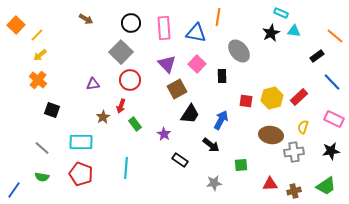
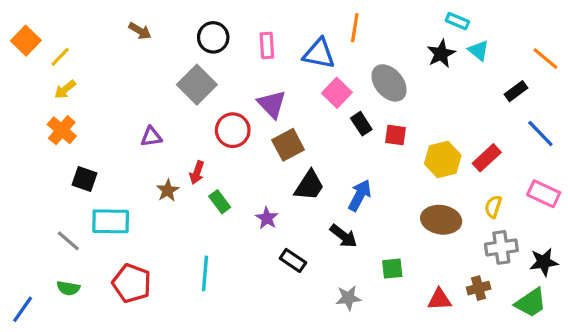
pink rectangle: (164, 28) -> (267, 46), size x0.7
cyan triangle: (294, 31) -> (479, 50), turned 32
pink square: (197, 64) -> (337, 93), moved
black rectangle: (222, 76) -> (361, 124), turned -32
red circle: (130, 80) -> (233, 130), moved
red square: (246, 101) -> (396, 135), moved
cyan rectangle: (81, 142) -> (111, 221), moved
black star: (331, 151) -> (544, 262), moved
gray cross: (294, 152) -> (501, 247), moved
brown cross: (294, 191) -> (479, 288), moved

